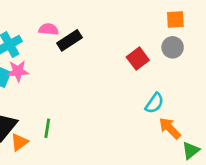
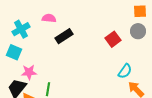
black rectangle: (69, 40) -> (64, 36), moved
pink star: (18, 71) -> (29, 72), moved

